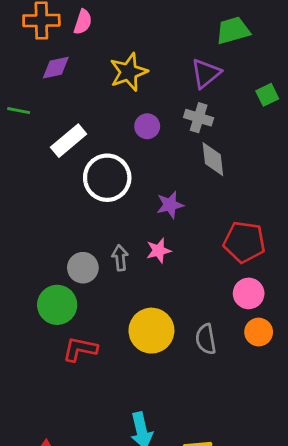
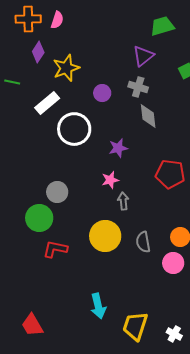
purple diamond: (56, 68) -> (38, 52), turned -45
yellow star: (129, 72) -> (66, 68), moved
gray arrow: (120, 258) -> (123, 201), moved
pink circle: (249, 293) -> (173, 263), moved

